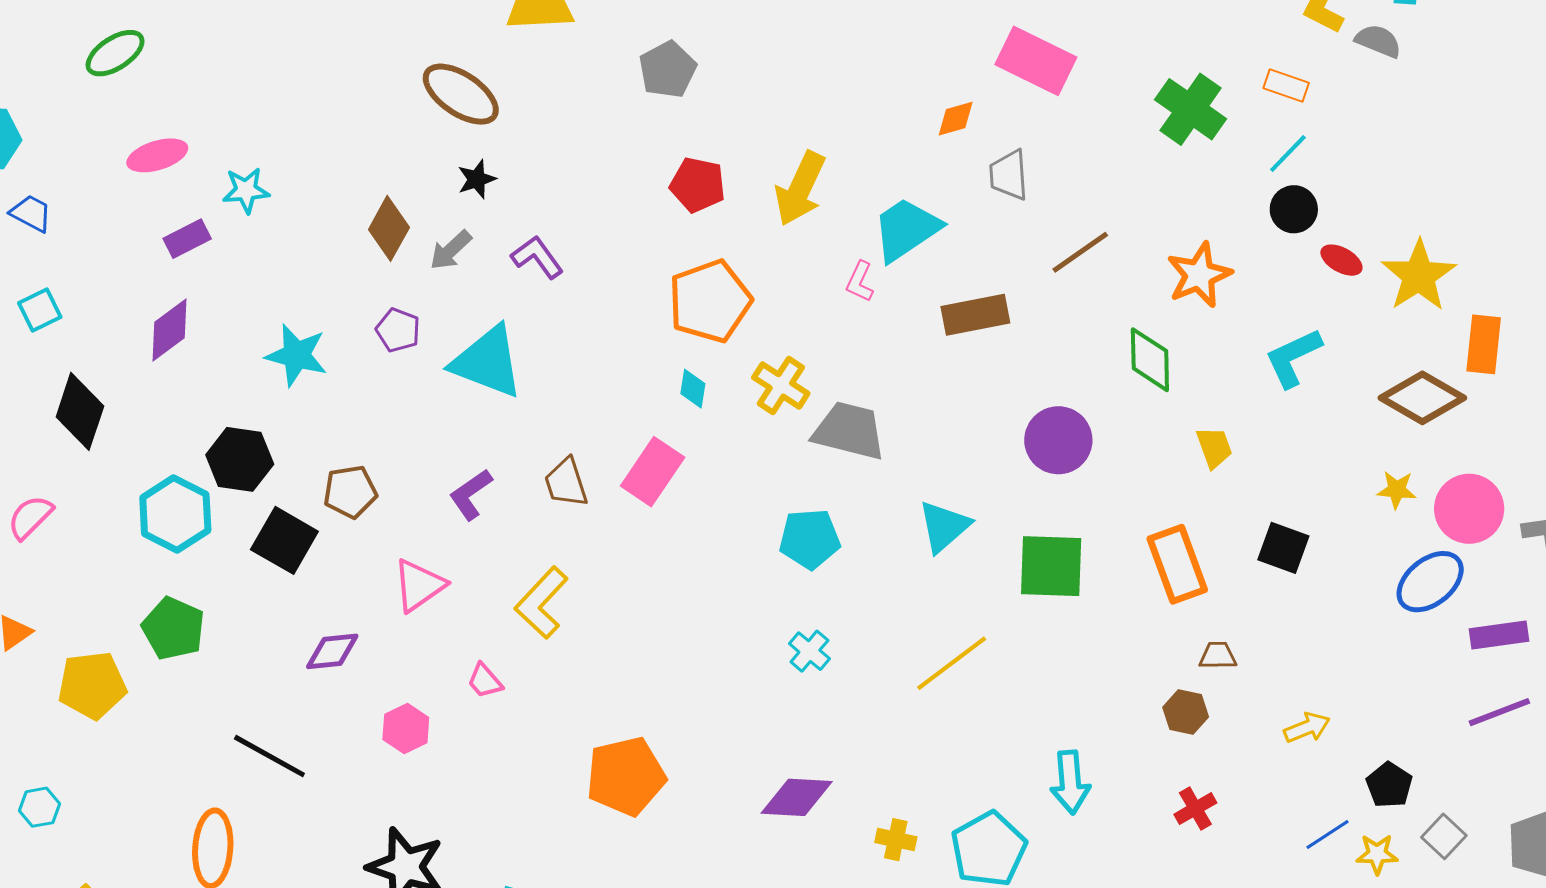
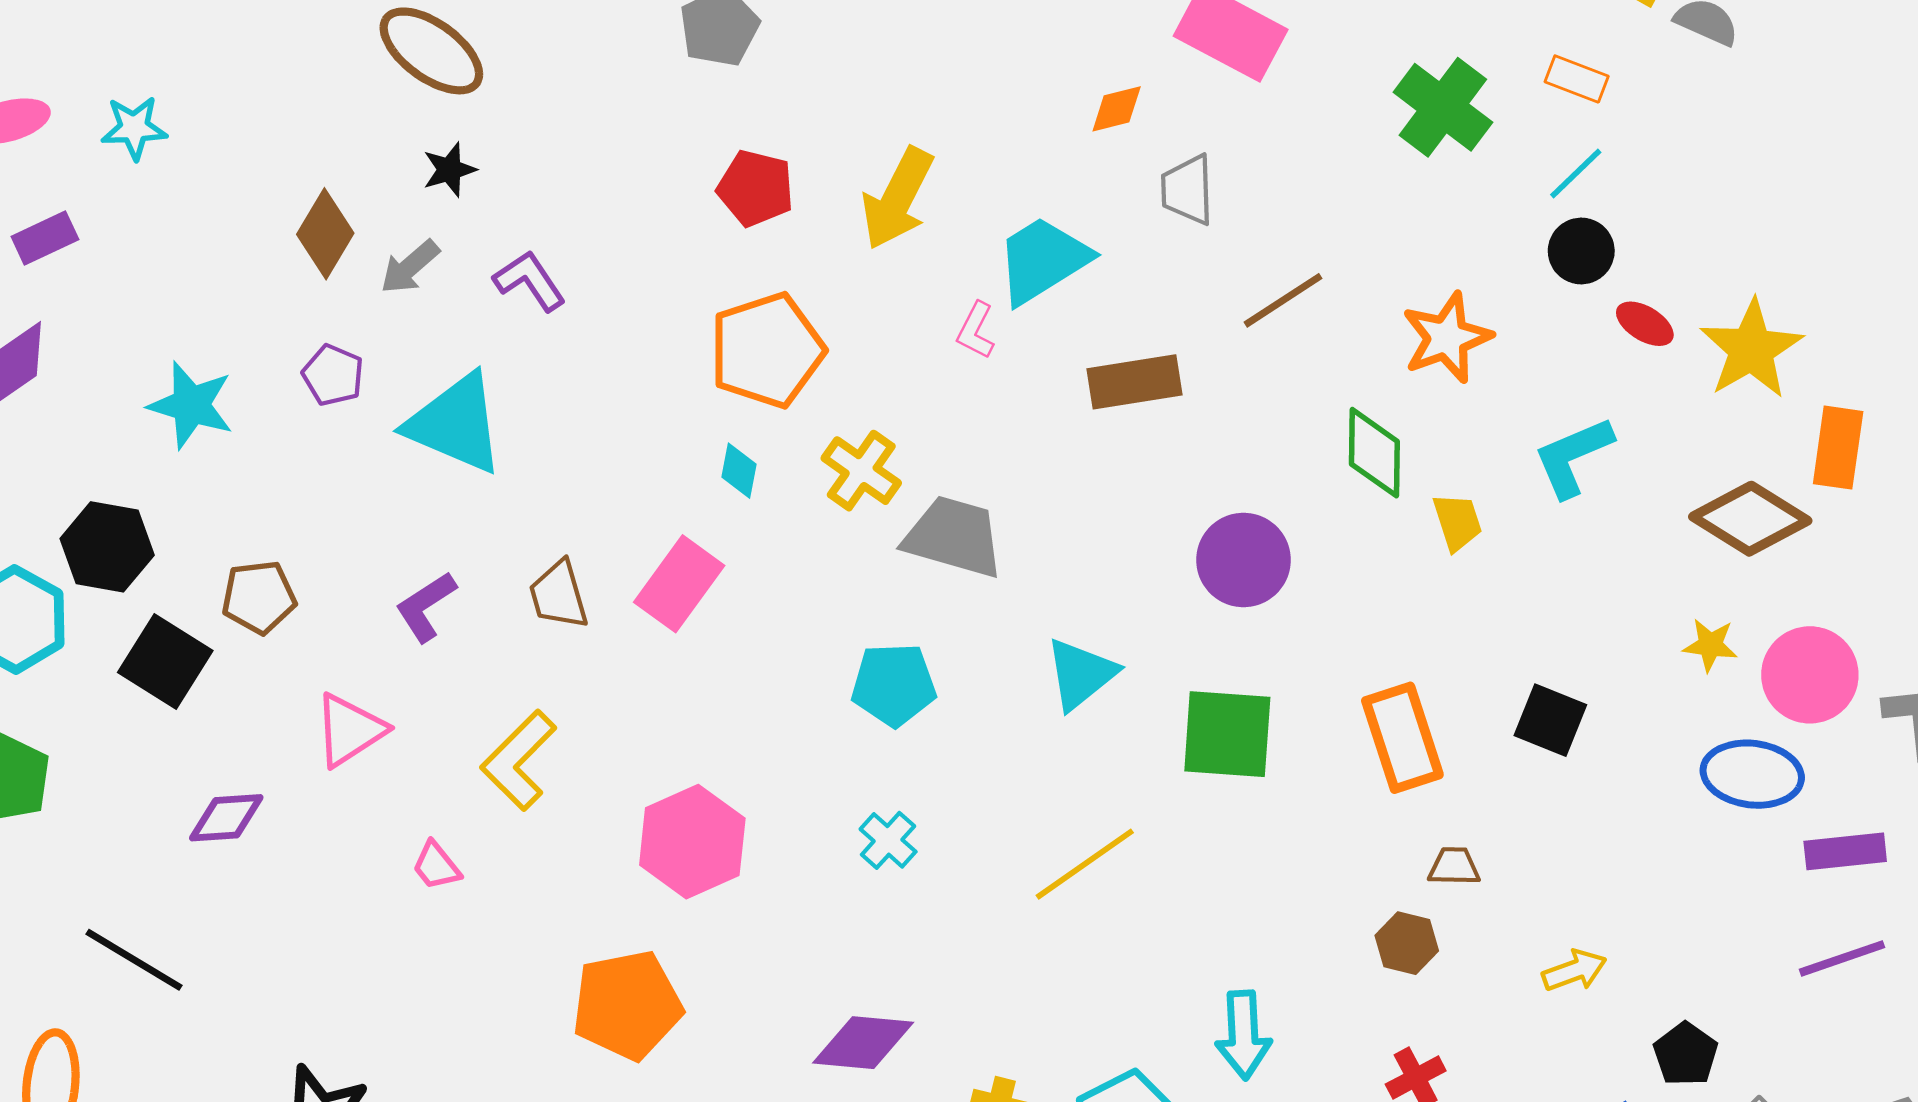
cyan star: (246, 190) -> (134, 128), moved
yellow trapezoid: (1214, 447) -> (1457, 522), moved
blue ellipse: (1430, 582) -> (1752, 774), turned 44
pink hexagon: (406, 728) -> (692, 842), moved, size x1.6

